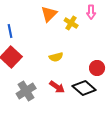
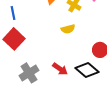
yellow semicircle: (56, 57) -> (68, 29), moved

